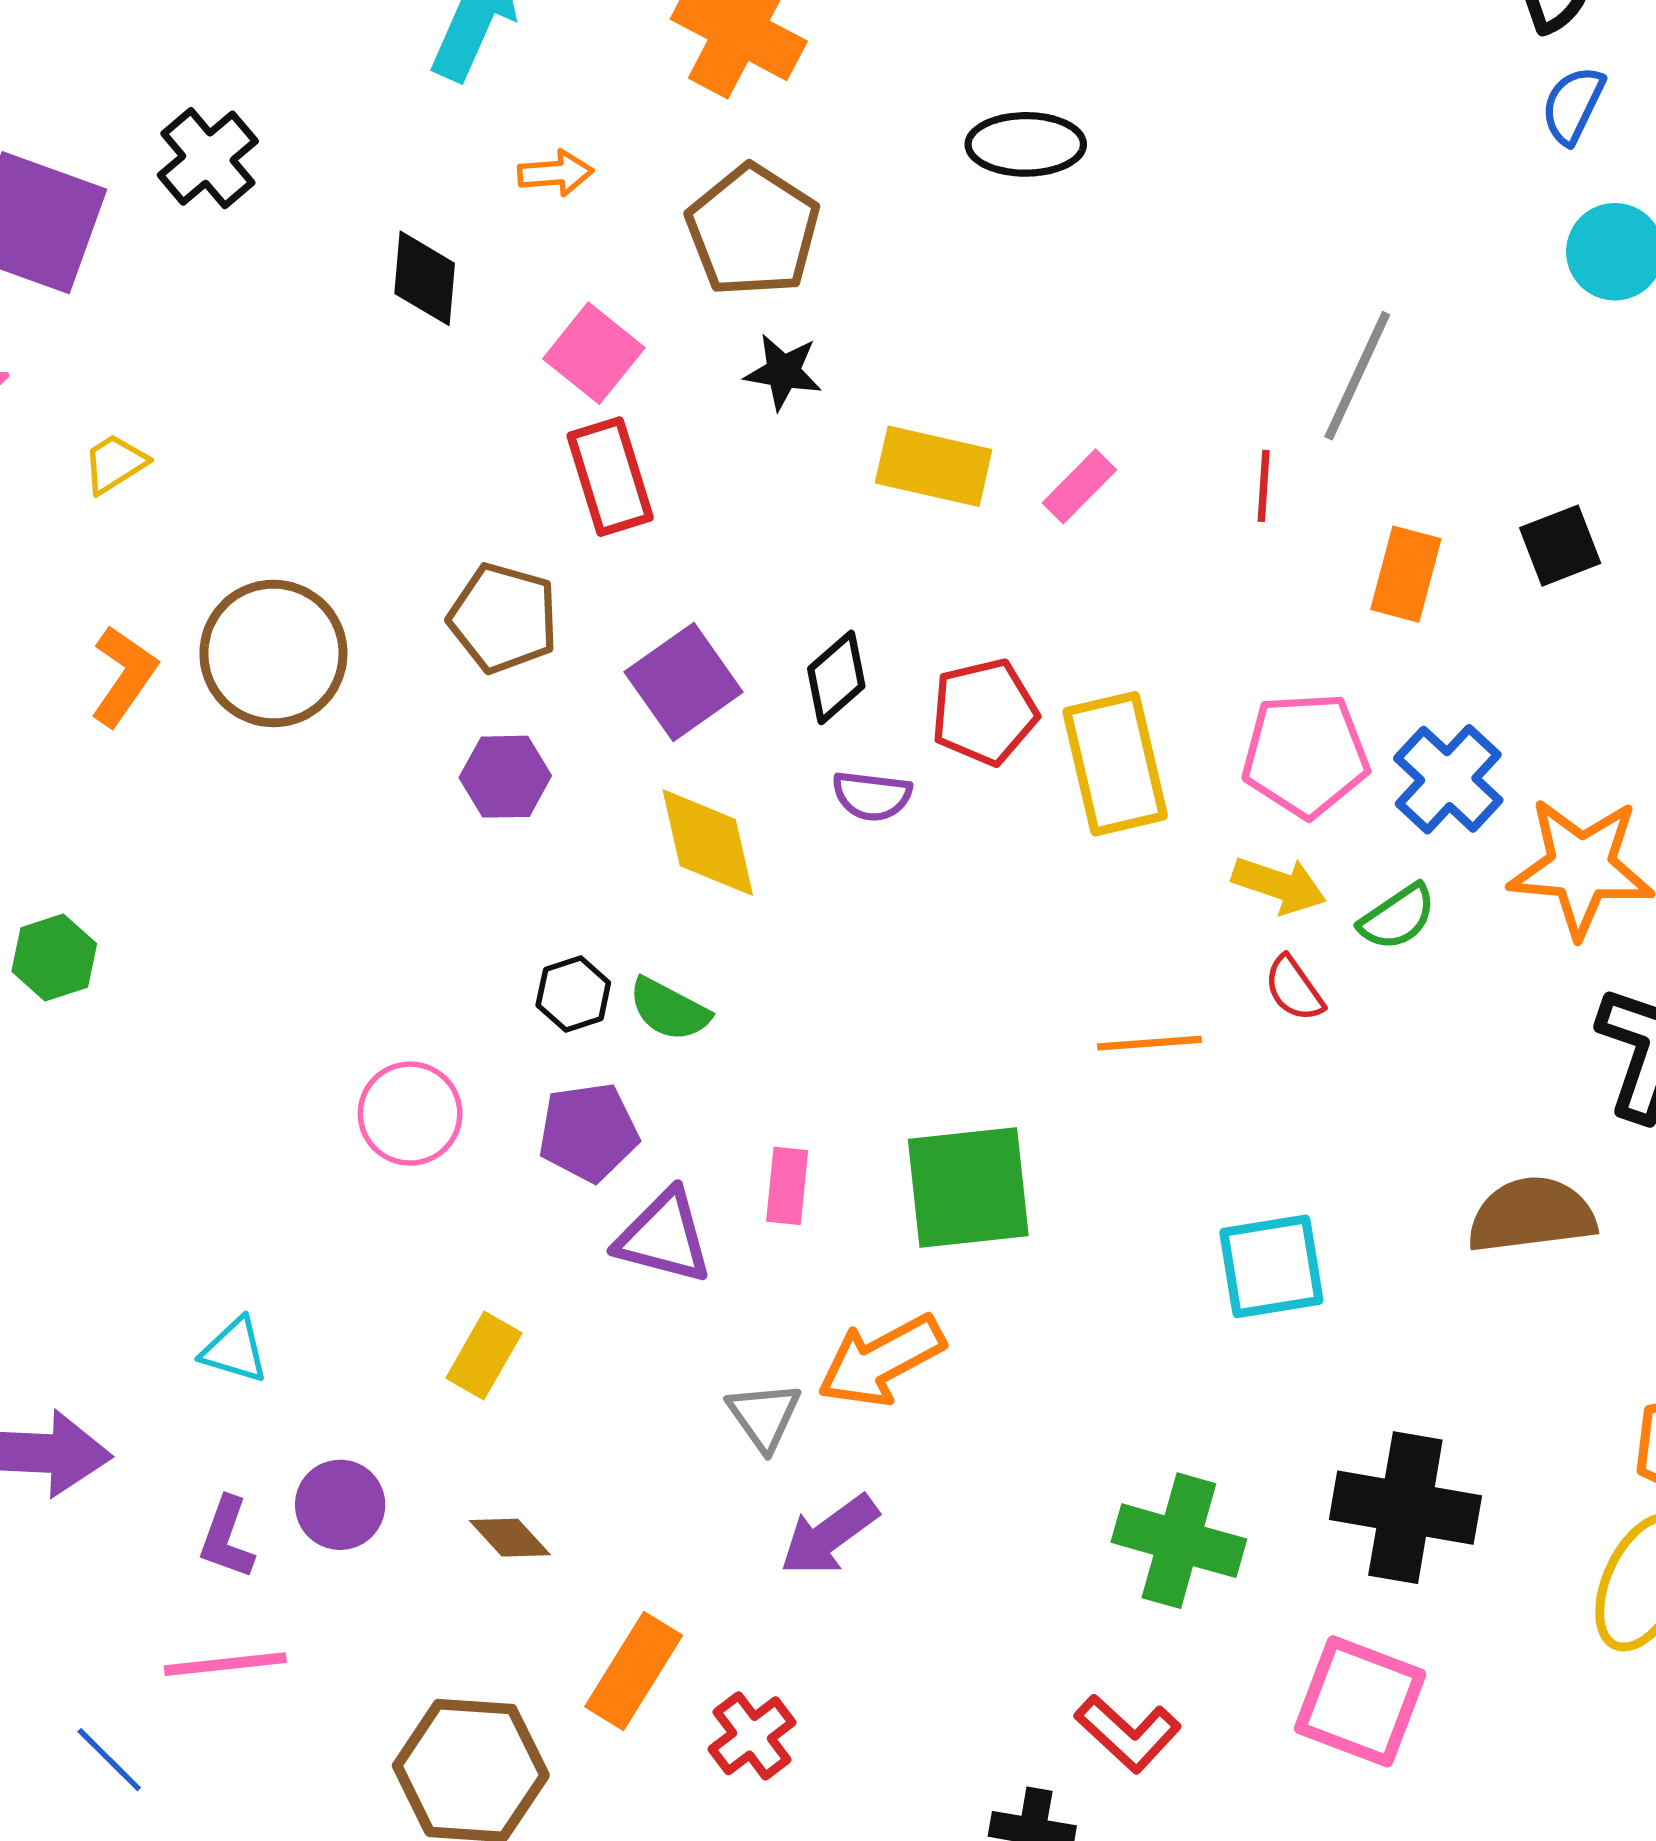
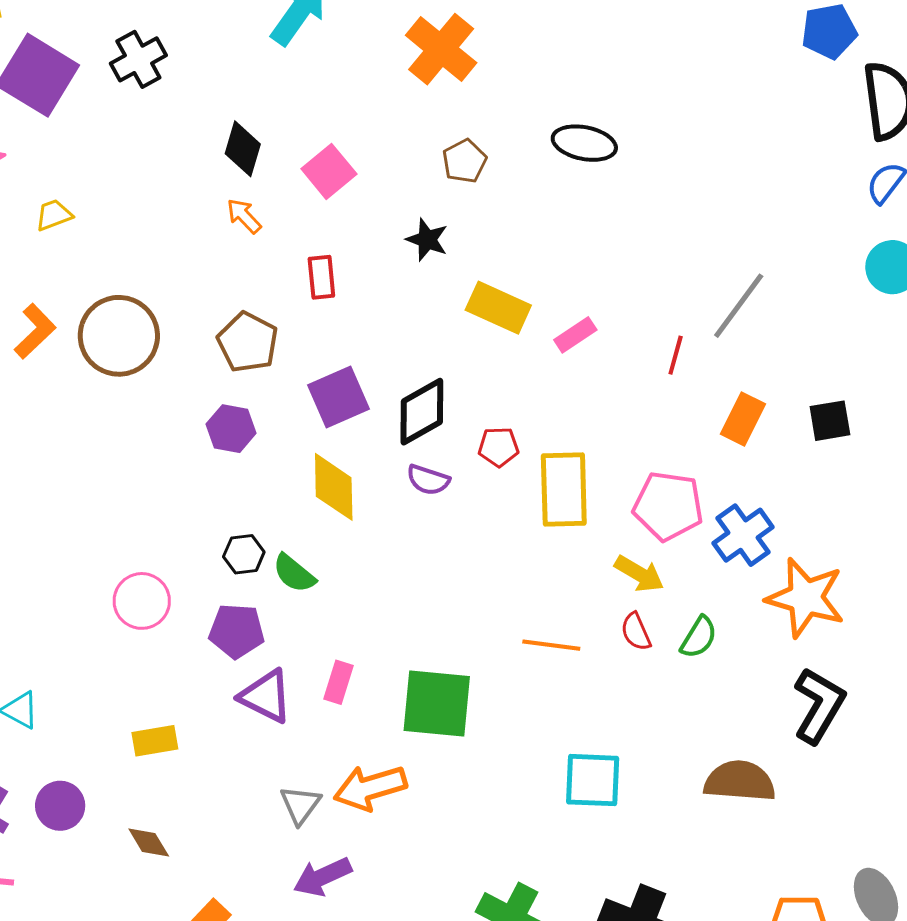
orange arrow: (555, 173) -> (244, 216), moved, turned -141
brown pentagon: (753, 231) -> (464, 161), moved, size x0.6
pink square: (594, 353) -> (329, 171), moved
red rectangle: (610, 477) -> (321, 277), size x0.7
black diamond: (836, 677) -> (422, 412), size x1.4
red pentagon: (984, 712) -> (499, 447), size x0.7
green semicircle: (1397, 917) -> (699, 637), moved, turned -36
yellow rectangle: (484, 1355) -> (155, 741), turned 39

